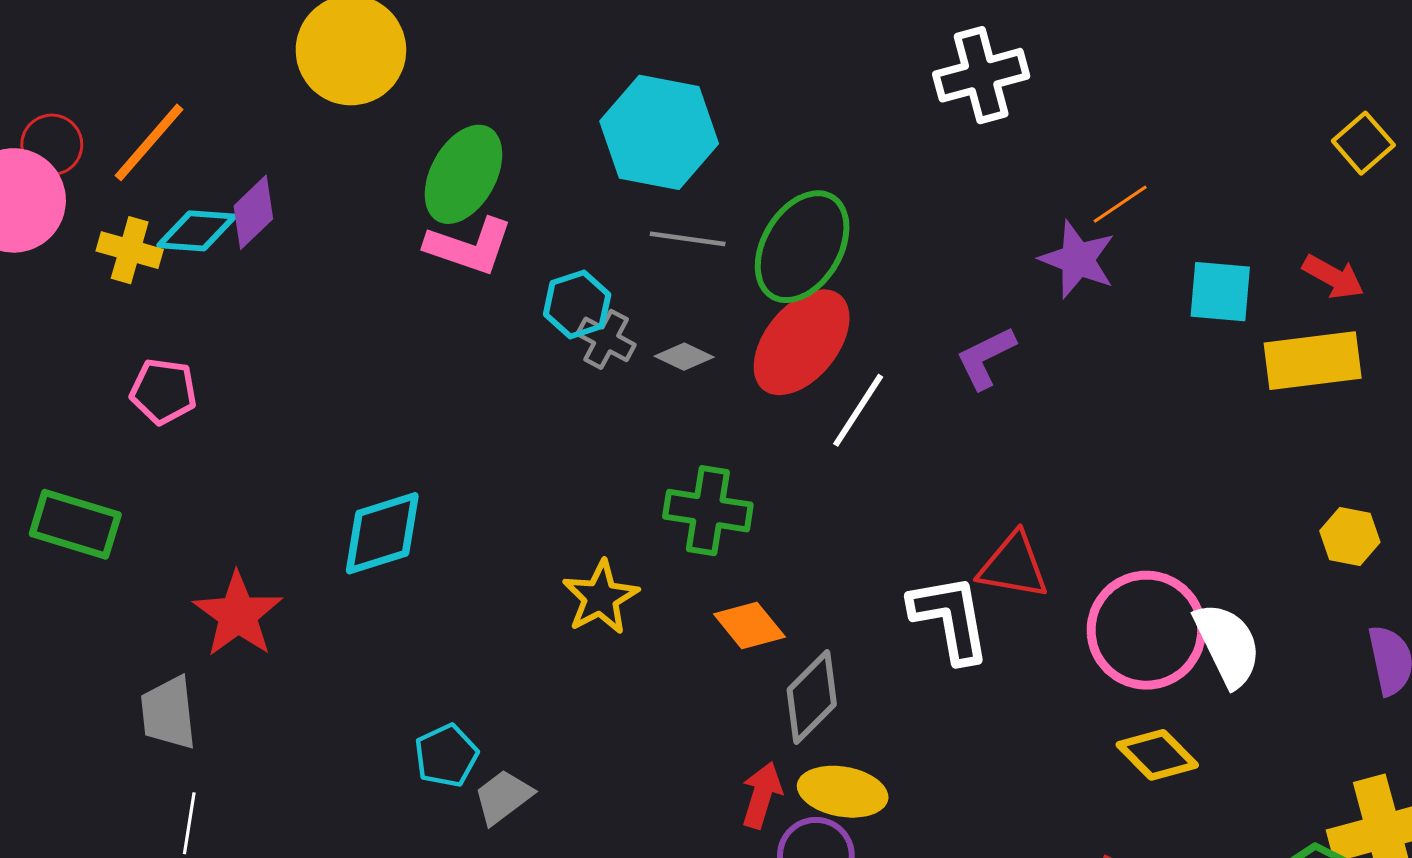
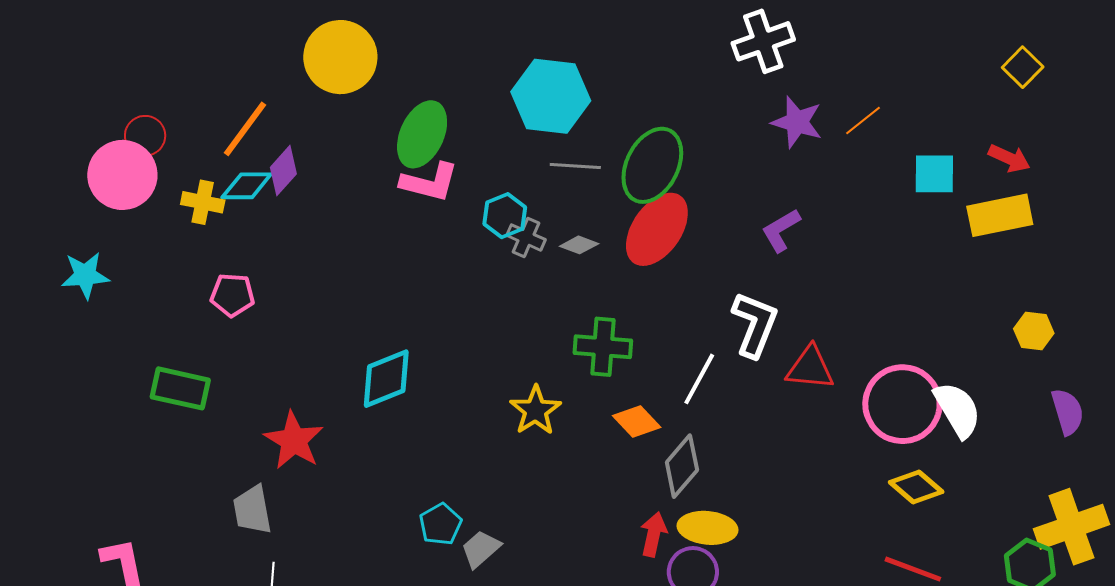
orange line: (149, 142) -> (245, 129), moved
purple star: (1078, 259) -> (797, 122), moved
white line: (858, 410) -> (699, 379), moved
white L-shape: (950, 618) -> (755, 324), moved, turned 36

